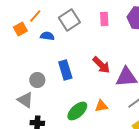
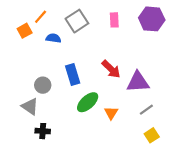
orange triangle: (101, 106) -> (111, 113), turned -48
green ellipse: (77, 111) -> (88, 102), moved

